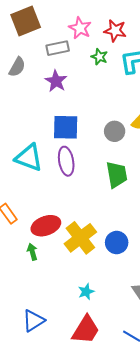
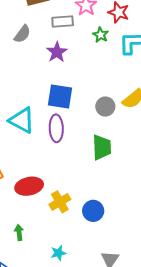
yellow cross: (80, 238) -> (60, 202), size x0.7
green arrow: (32, 252) -> (19, 232), moved

